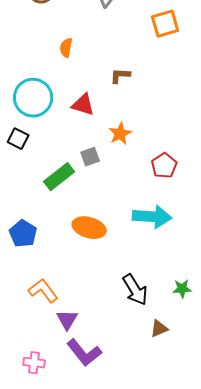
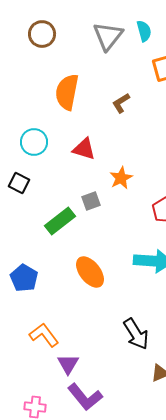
orange semicircle: (66, 48) -> (67, 92), size x1.8
brown L-shape: (120, 76) -> (121, 103), moved, turned -35
cyan circle: (33, 98) -> (34, 142), size x0.7
orange ellipse: (89, 228) -> (90, 272), turned 36

